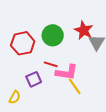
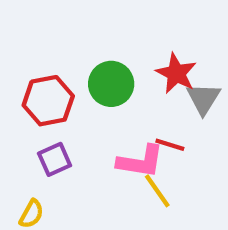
red line: (51, 64) -> (170, 145), moved
purple square: (34, 79) -> (55, 159), moved

